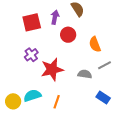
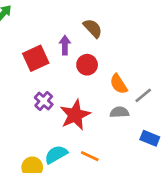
orange semicircle: (95, 44) -> (119, 84), moved
orange line: (57, 102) -> (90, 156), turned -72

